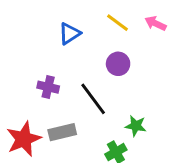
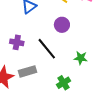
green star: (136, 126) -> (81, 58), moved

